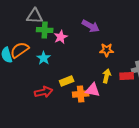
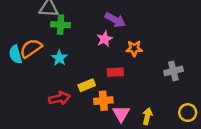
pink star: (61, 37) -> (105, 39), moved
yellow arrow: (107, 76) -> (147, 116), moved
red rectangle: (127, 76) -> (115, 72), moved
pink triangle: (93, 90) -> (121, 114), moved, turned 49

